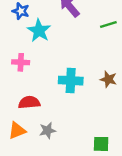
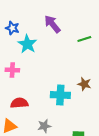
cyan cross: (71, 81) -> (60, 95), moved
gray star: (48, 130) -> (44, 126), moved

